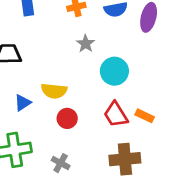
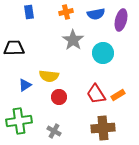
gray star: (86, 44) -> (73, 40), size x1.5
cyan circle: (114, 71) -> (103, 53), moved
orange rectangle: (145, 116) -> (118, 95), turned -56

